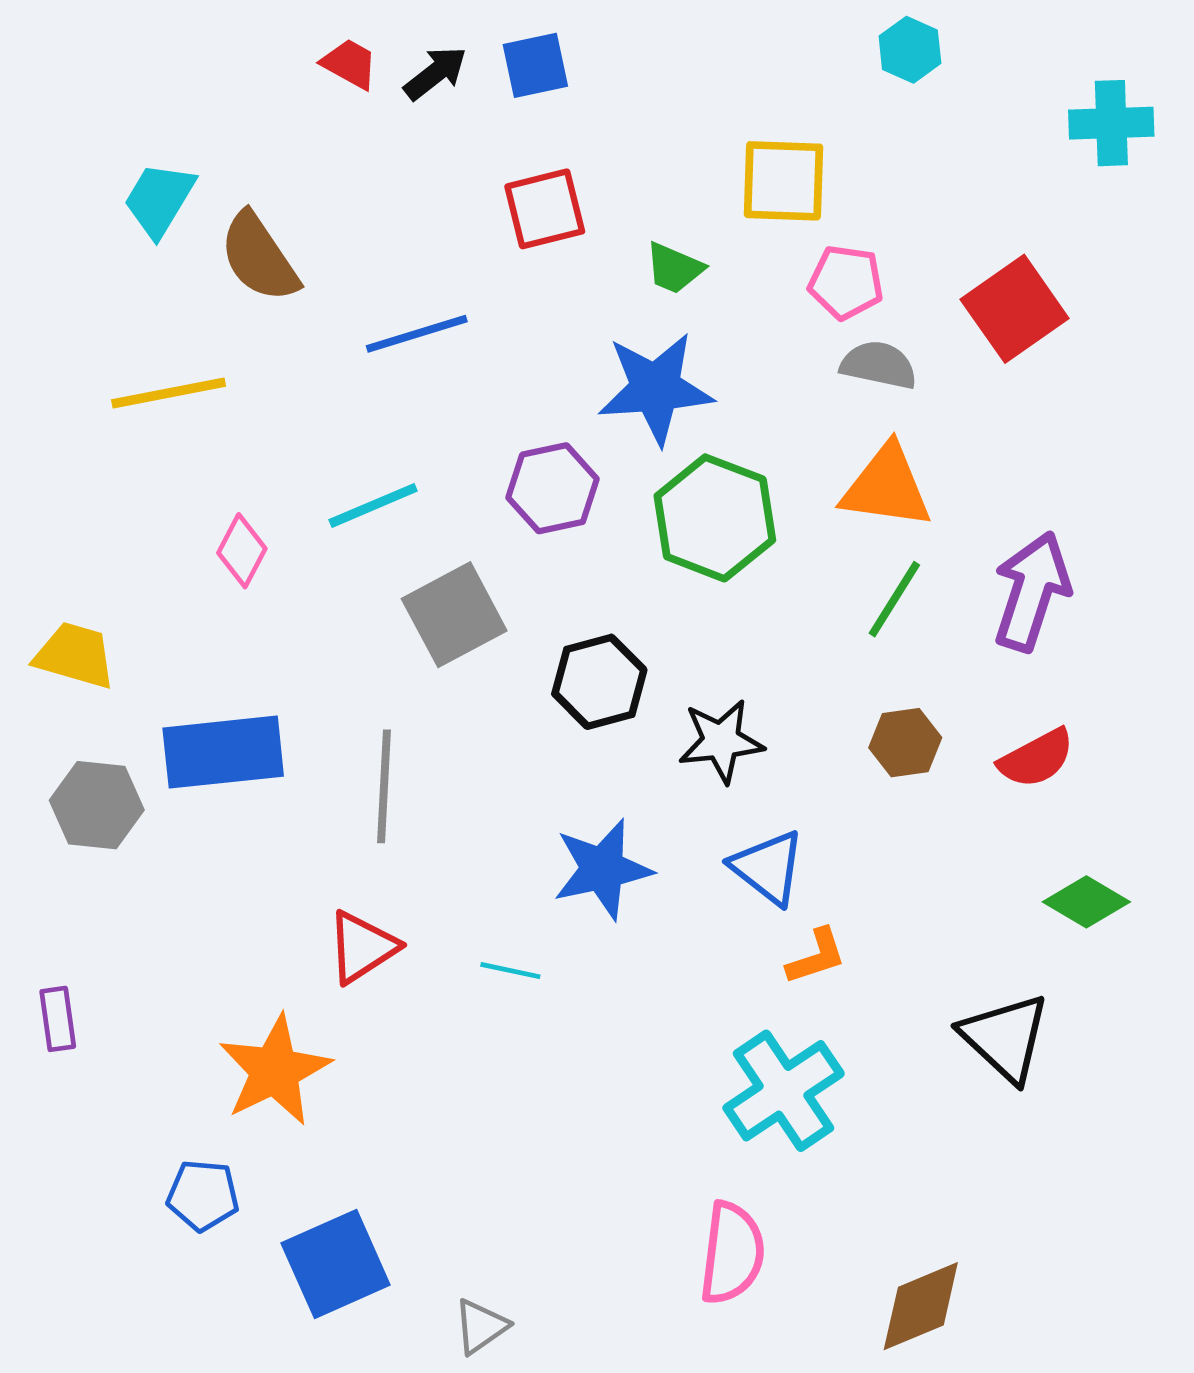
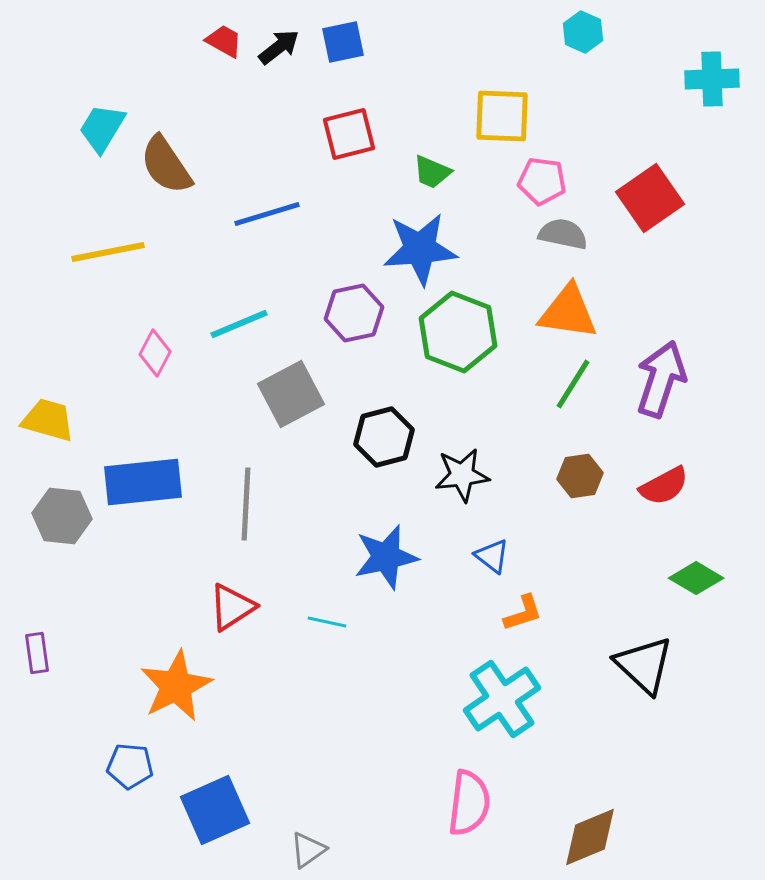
blue triangle: (768, 868) -> (492, 556), size x0.7

